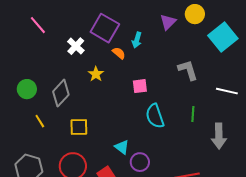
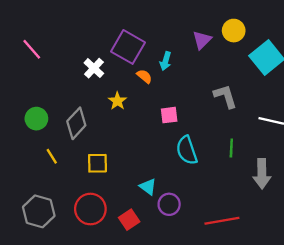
pink line: (38, 25) -> (32, 49), moved

